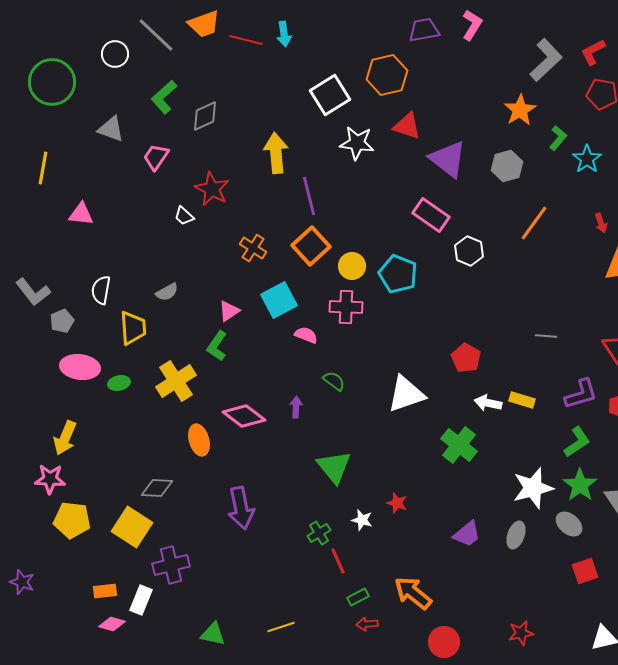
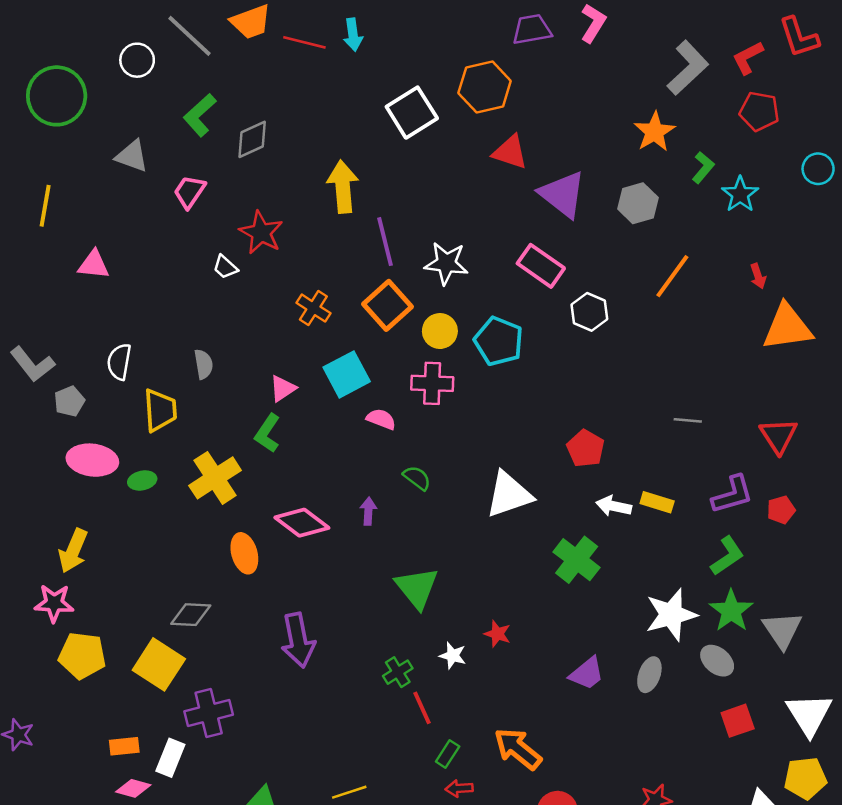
white star: (357, 143) -> (446, 263), moved
gray semicircle: (167, 292) -> (204, 364), turned -70
green rectangle: (358, 597) -> (448, 754), turned -30

